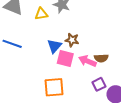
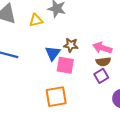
pink arrow: (87, 61) -> (102, 48), moved
purple square: (99, 84) -> (101, 76), moved

